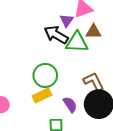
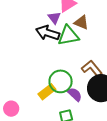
brown triangle: (93, 32) -> (81, 22), turned 35
green circle: (45, 75) -> (61, 81), moved

